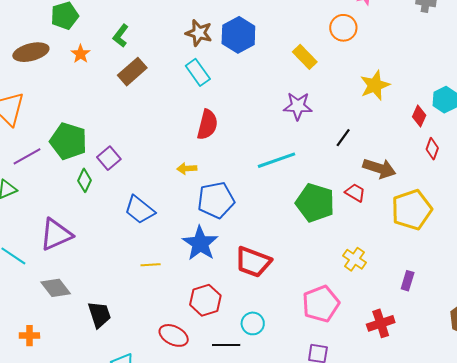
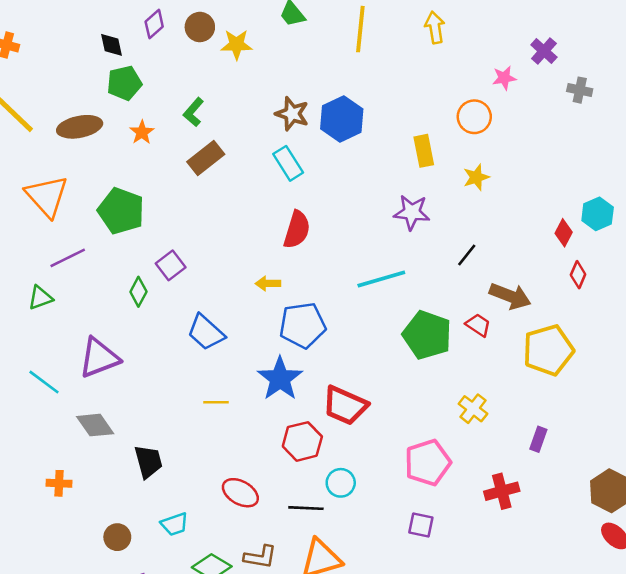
yellow rectangle: (305, 57) -> (424, 151), turned 30
yellow star: (375, 85) -> (476, 177), moved, size x0.7
green pentagon: (68, 141) -> (121, 211), moved
red hexagon: (205, 300) -> (302, 441), moved

